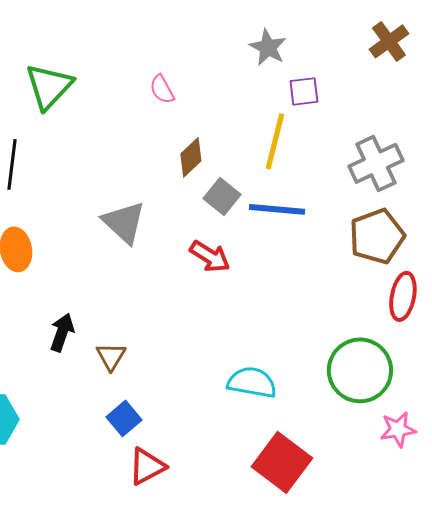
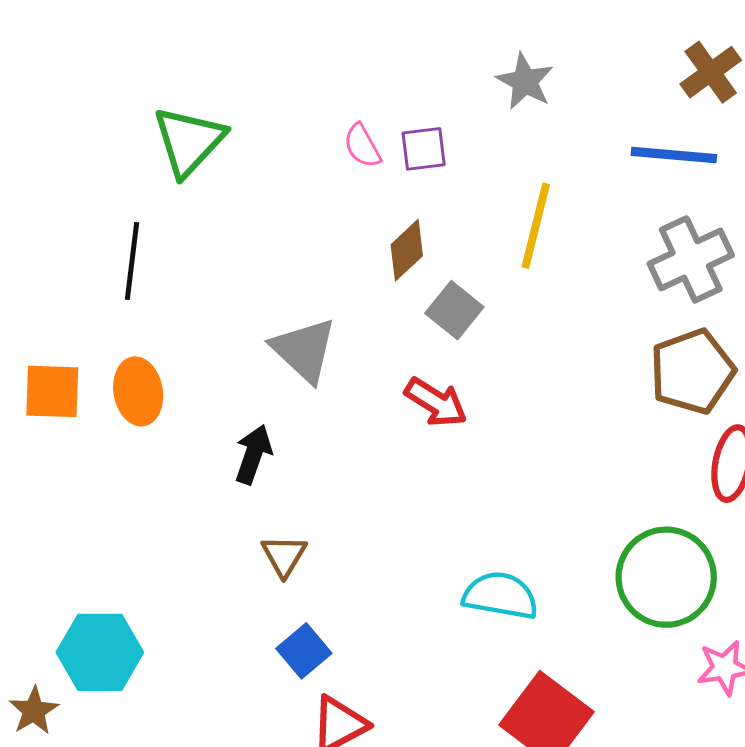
purple square: (304, 91) -> (424, 149), moved
blue line: (277, 209) -> (674, 155), moved
black arrow: (62, 332) -> (253, 454), moved

